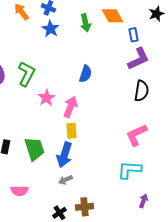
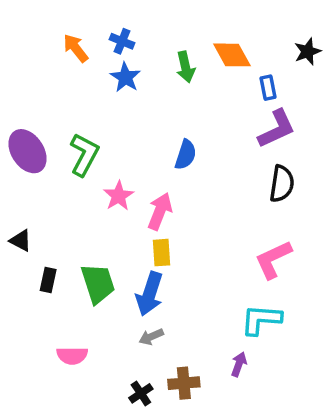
purple arrow: (143, 201) -> (239, 364), moved

